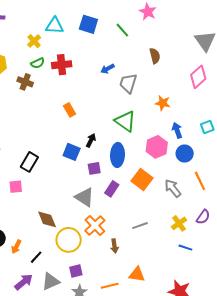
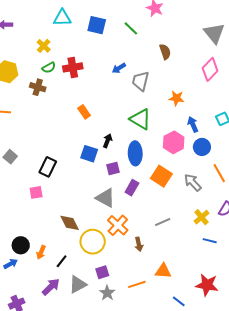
cyan triangle: (54, 26) -> (62, 18), moved

